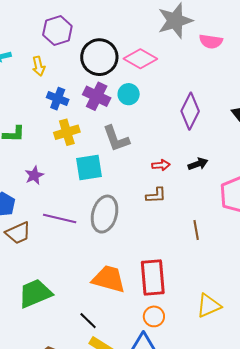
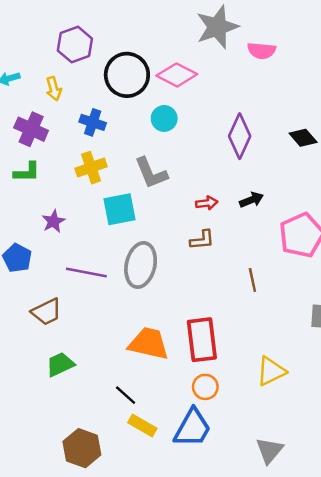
purple cross: (97, 96) -> (31, 129), moved
blue cross: (58, 99) -> (93, 122), moved
brown trapezoid: (18, 233) -> (47, 312), moved
green trapezoid: (35, 293) -> (60, 364), size x0.7

